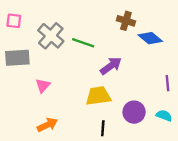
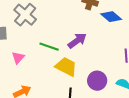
green line: (83, 43) -> (49, 47), moved
yellow trapezoid: (98, 96) -> (66, 67), turned 35

